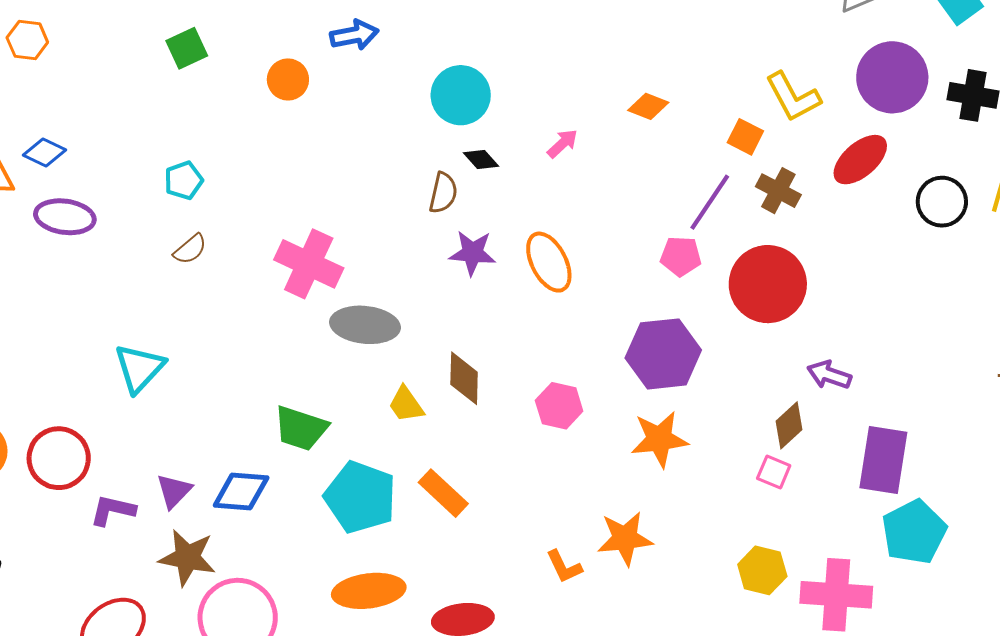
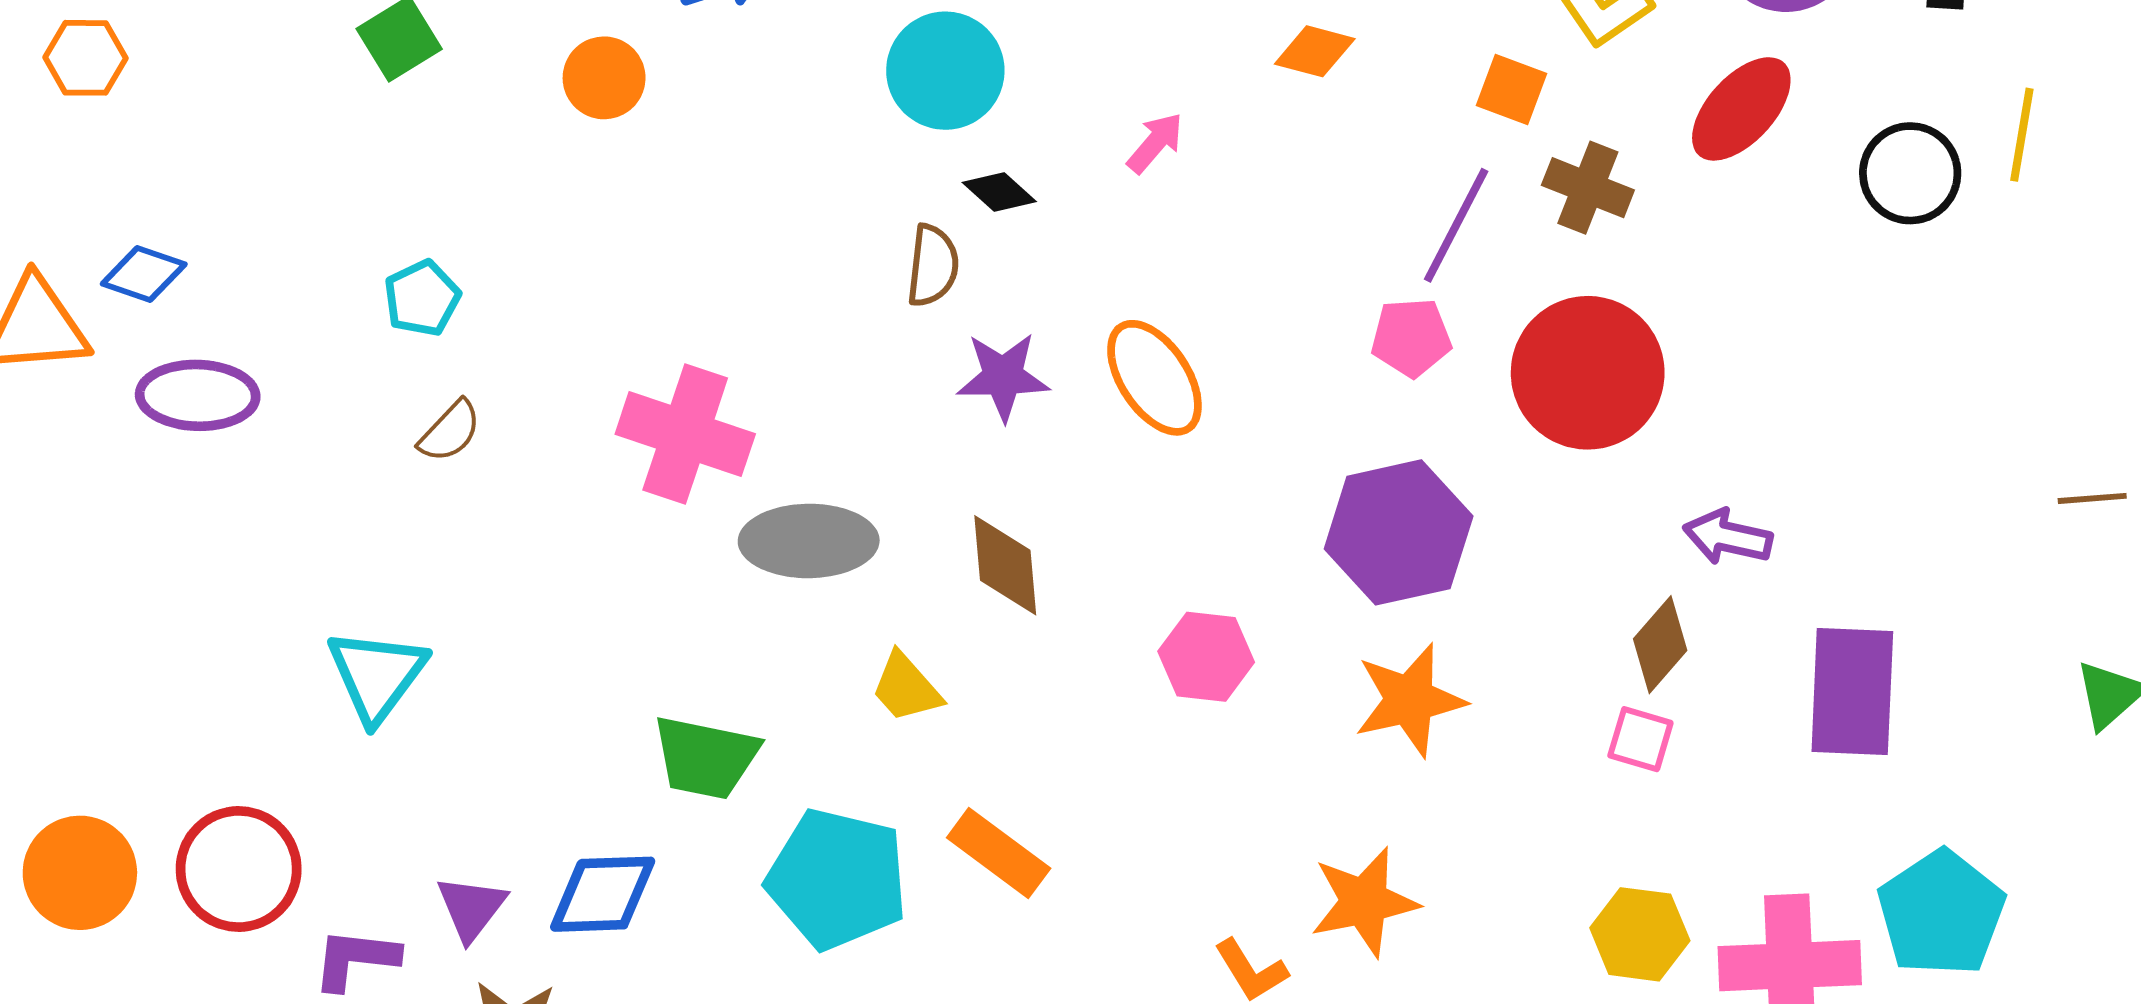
brown diamond: (464, 378) -> (1005, 565), moved
cyan pentagon: (914, 532) -> (1941, 913), moved

